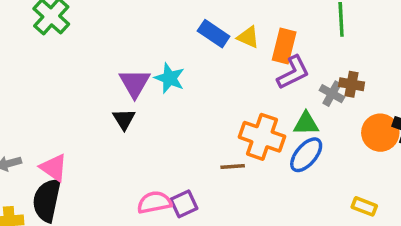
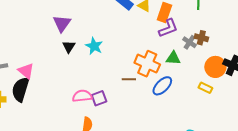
cyan star: (170, 78) -> (94, 46), moved
purple triangle: (135, 83) -> (62, 23), moved
blue ellipse: (306, 155) -> (162, 86), moved
yellow rectangle: (364, 206) -> (205, 88), moved

